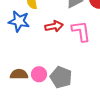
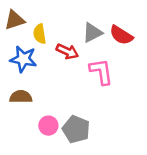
red arrow: (54, 26) -> (67, 51), moved, turned 36
brown semicircle: (19, 74) -> (21, 97), moved

